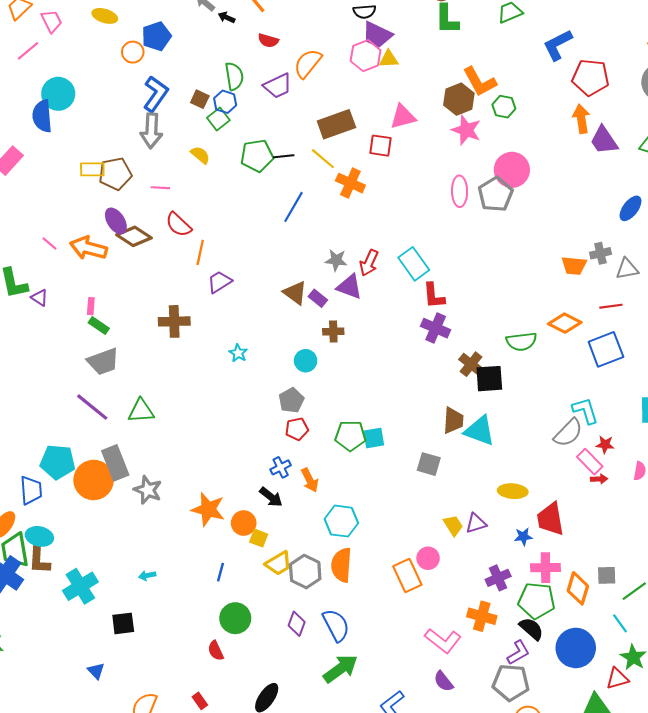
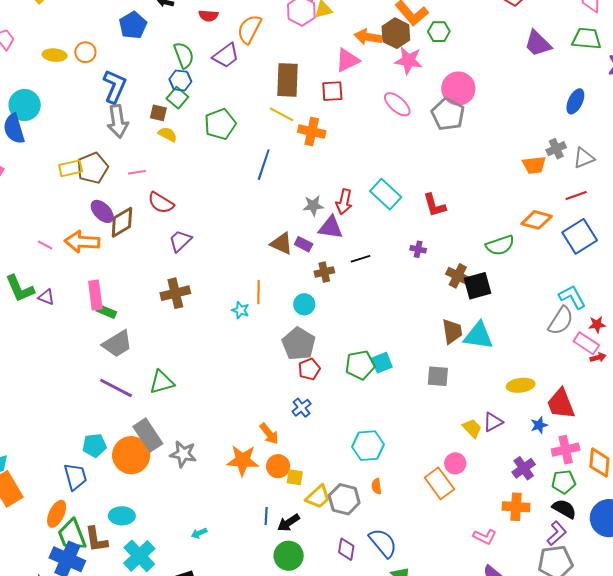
yellow ellipse: (105, 16) -> (55, 55), moved
blue pentagon: (156, 36) -> (133, 25), moved
brown square: (200, 99) -> (158, 113), moved
orange arrow: (581, 119) -> (368, 37), moved, turned -60
brown rectangle: (336, 124) -> (288, 80), turned -56
black line: (284, 156) -> (361, 259), moved
pink ellipse: (460, 191) -> (397, 104), moved, turned -36
brown diamond: (134, 236) -> (122, 222), turned -52
orange line: (200, 252) -> (258, 292), moved
purple trapezoid: (220, 282) -> (180, 241), moved
red L-shape: (434, 296) -> (434, 205), moved
pink rectangle: (91, 306) -> (95, 295), size x1.8
purple cross: (436, 328) -> (418, 249), size x0.6
gray pentagon: (291, 400) -> (299, 344), size x1.4
cyan pentagon: (58, 462) -> (94, 445), size x0.7
orange arrow: (310, 480) -> (269, 434), moved
black arrow: (271, 497) -> (289, 523), moved, turned 120
cyan ellipse: (39, 536) -> (122, 516), moved
orange semicircle: (341, 565) -> (376, 486), size x0.5
green pentagon: (537, 601) -> (564, 482), size x0.7
pink L-shape: (443, 641) -> (485, 537), size x0.7

